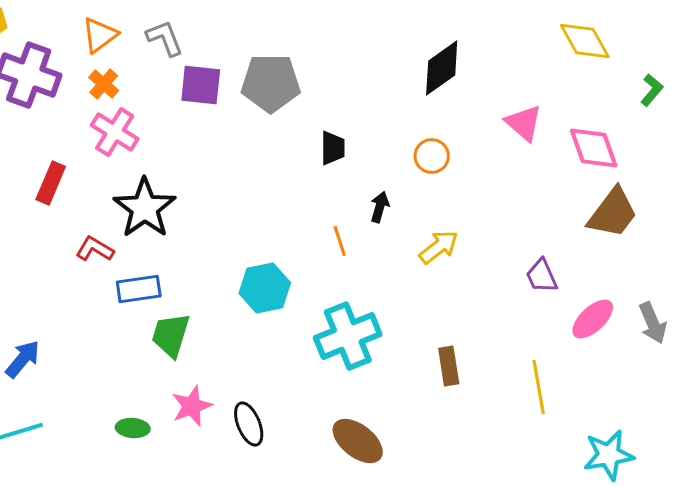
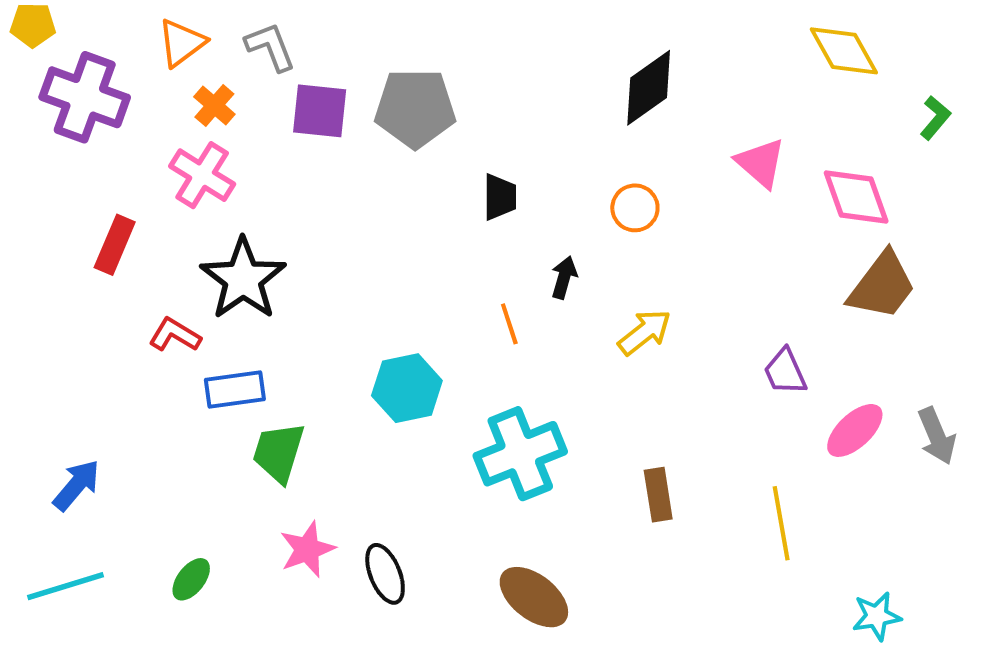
orange cross: (104, 84) -> (214, 105), moved
green ellipse: (133, 428) -> (191, 579), moved, turned -56
cyan star: (609, 455) -> (877, 616), size x0.7

